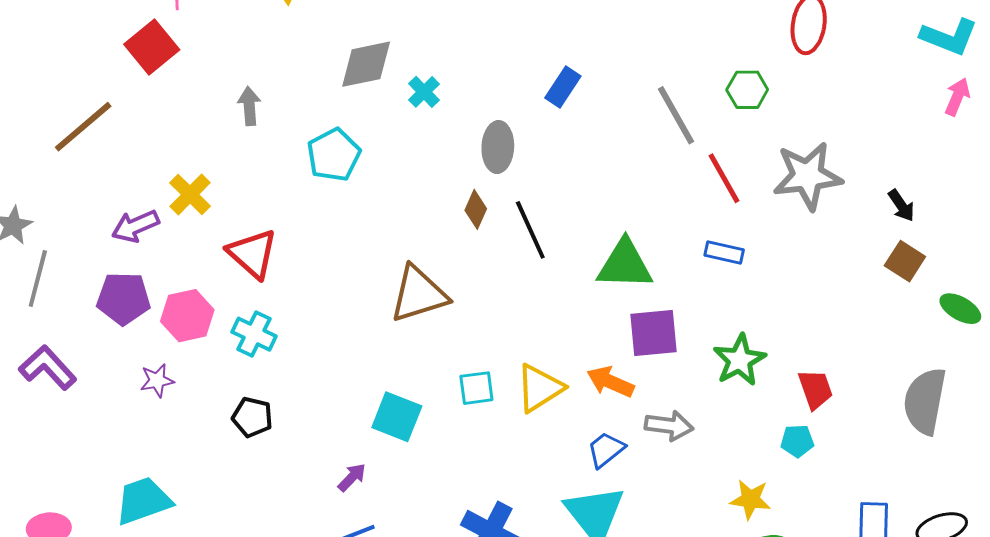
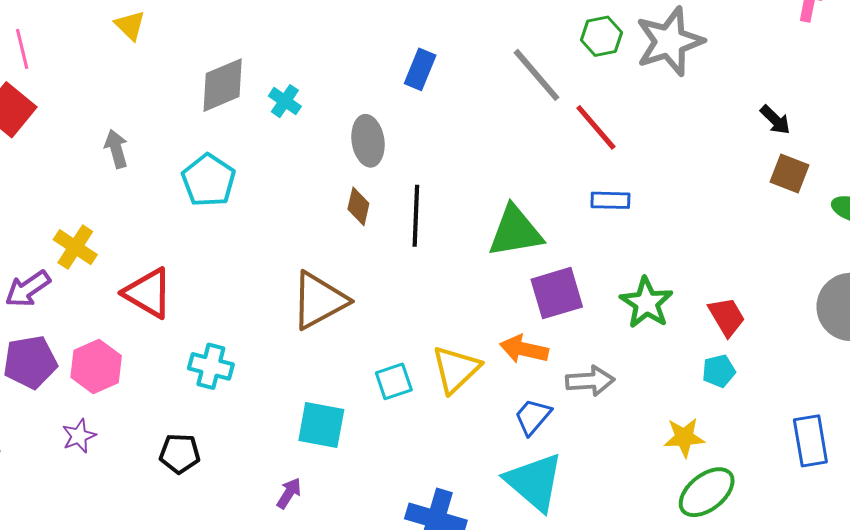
gray star: (807, 176) -> (670, 41), moved
black line: (530, 230) -> (416, 216), turned 38
cyan cross: (254, 334) -> (211, 366), moved

